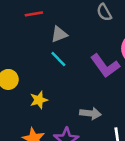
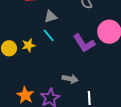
yellow star: (39, 100) -> (28, 45), moved

